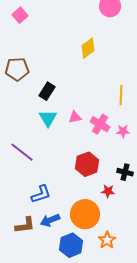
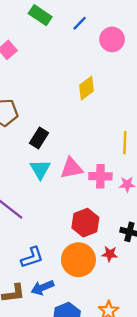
pink triangle: (75, 117) -> (71, 168), size x1.5
pink cross: (100, 124) -> (100, 176), turned -30
orange circle: (85, 214) -> (78, 260), moved

